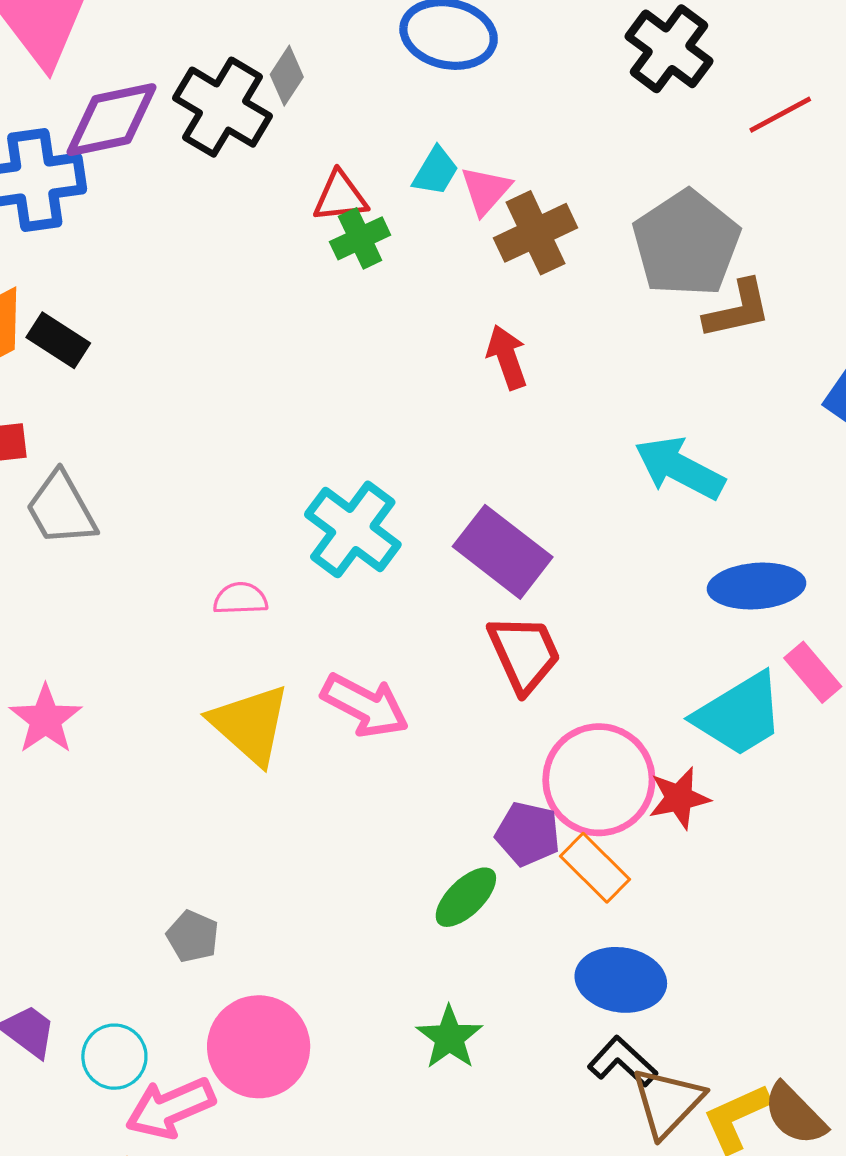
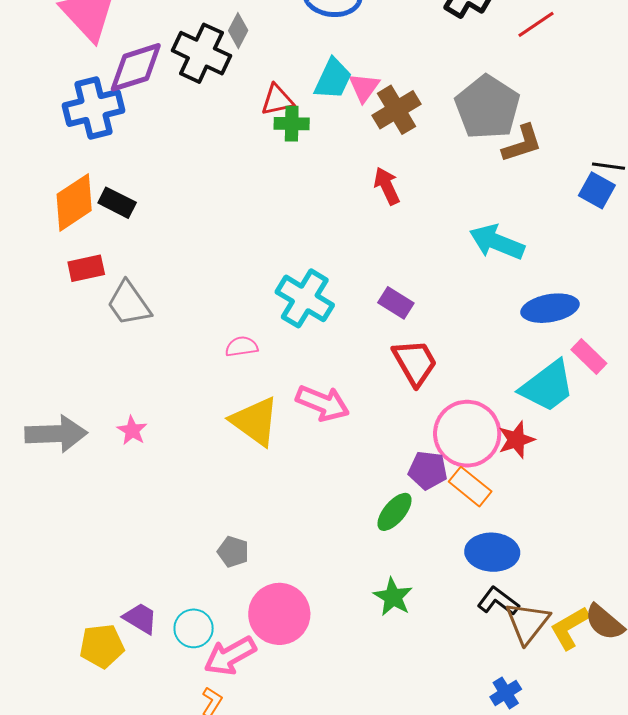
cyan trapezoid: (436, 171) -> (333, 79), size x1.4
green cross: (360, 238) -> (292, 124), turned 32
purple rectangle: (503, 552) -> (396, 303), size x0.6
pink star: (45, 719) -> (132, 430), size x0.7

